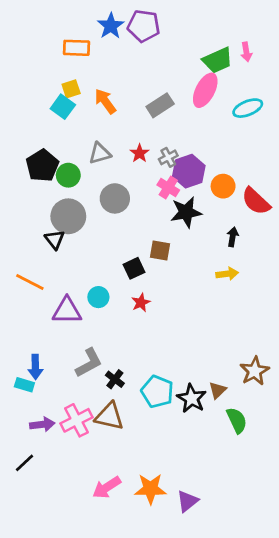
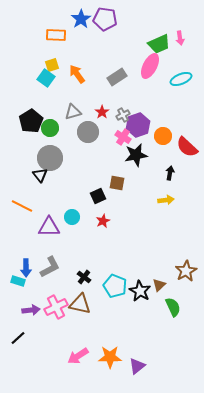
gray circle: (115, 198) -> (88, 132), moved
gray L-shape: (89, 363) -> (50, 267), moved

